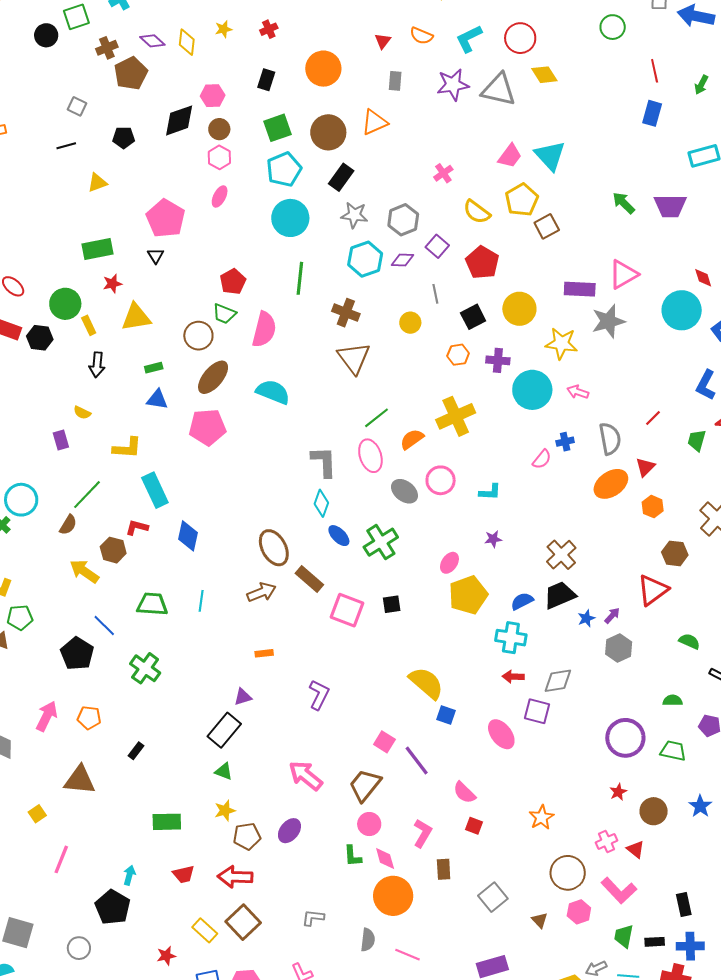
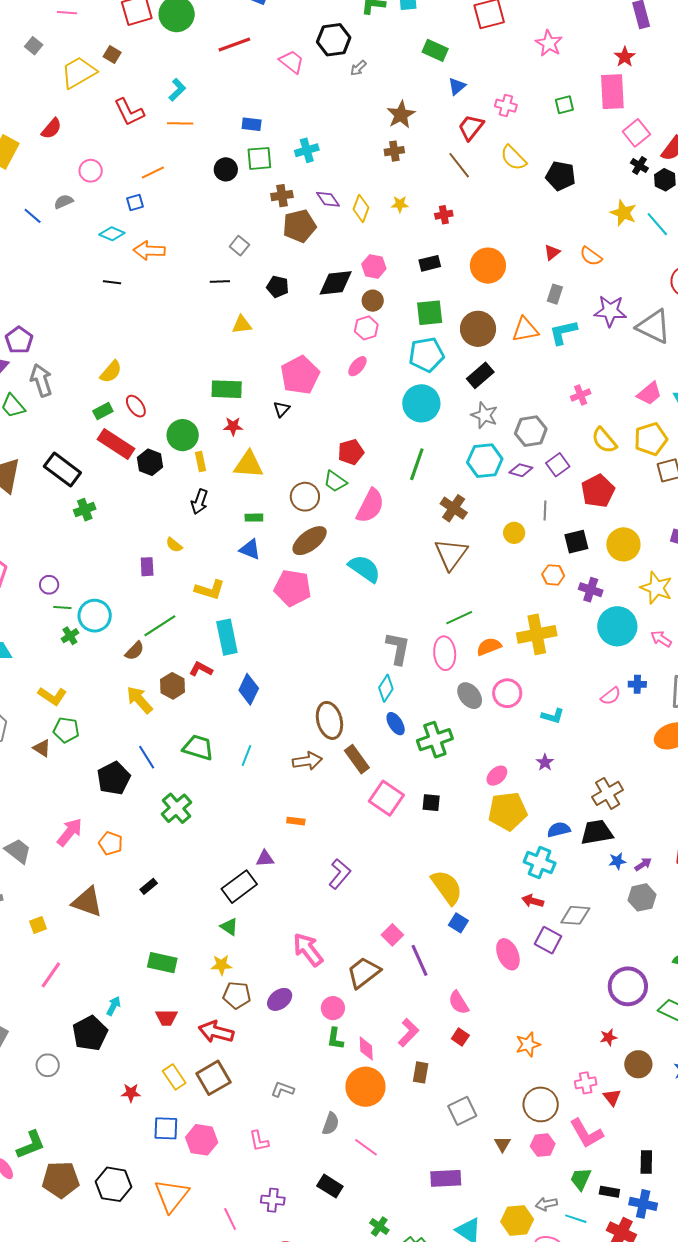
cyan L-shape: (469, 39) -> (563, 332), moved
black rectangle: (266, 80) -> (430, 263), turned 45
purple star: (493, 539) -> (545, 762), turned 30
pink circle: (369, 824) -> (333, 1008), moved

